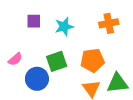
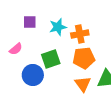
orange cross: (109, 23) -> (80, 34), moved
pink semicircle: (15, 59) -> (16, 49), moved

